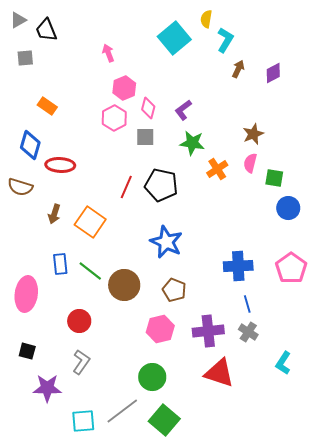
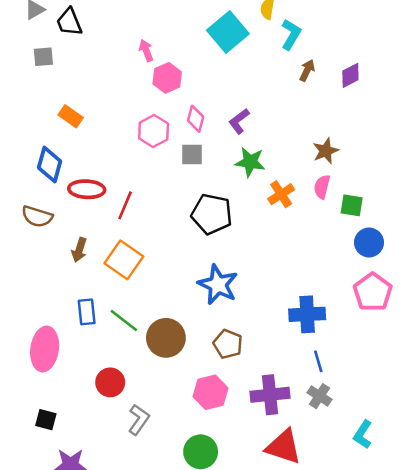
pink hexagon: (124, 88) -> (167, 78), moved
red line: (126, 187) -> (125, 205), moved
pink pentagon: (291, 268) -> (373, 292), moved
gray L-shape: (81, 362) -> (139, 420), moved

